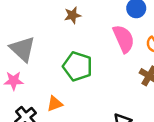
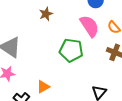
green pentagon: (78, 66) -> (71, 50), moved

